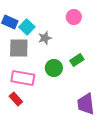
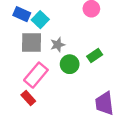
gray star: (45, 38) -> (58, 45), moved
pink rectangle: (23, 78) -> (36, 75), turned -60

